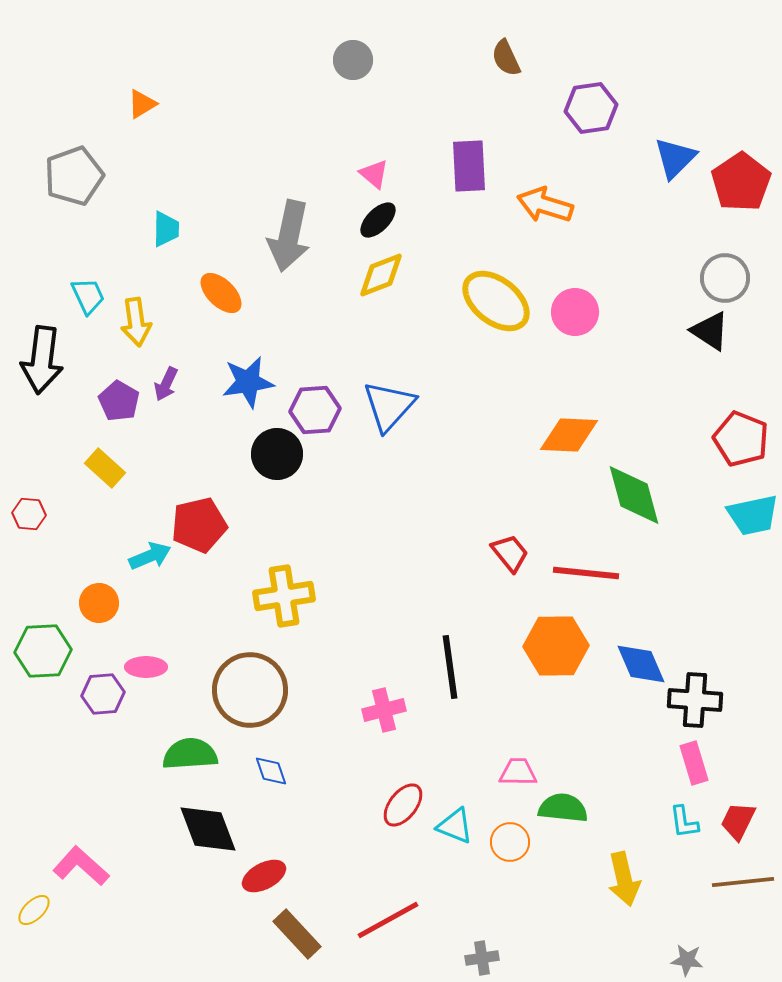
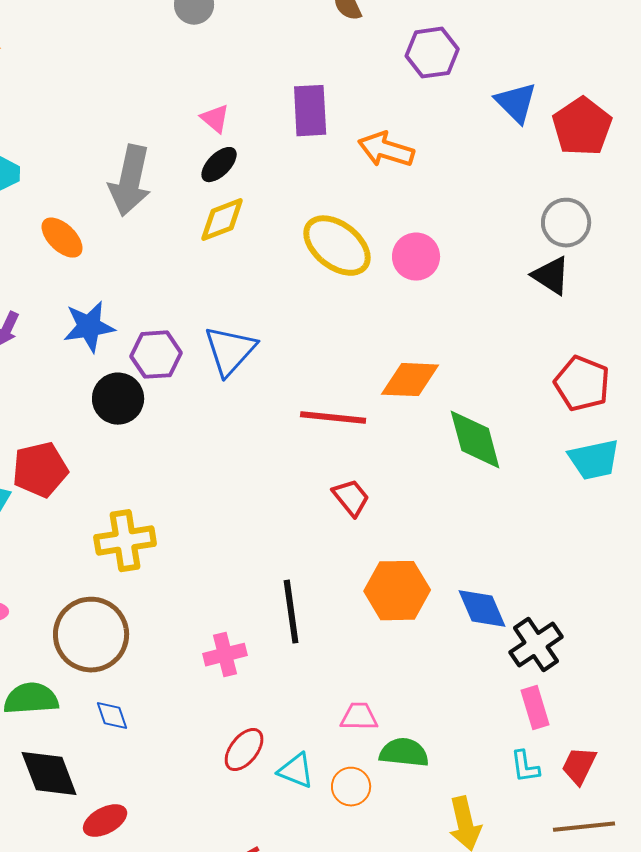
blue triangle: (675, 158) -> (516, 103), turned -30
red line: (586, 573) -> (333, 418), moved
black cross: (695, 700) -> (536, 645), turned -38

